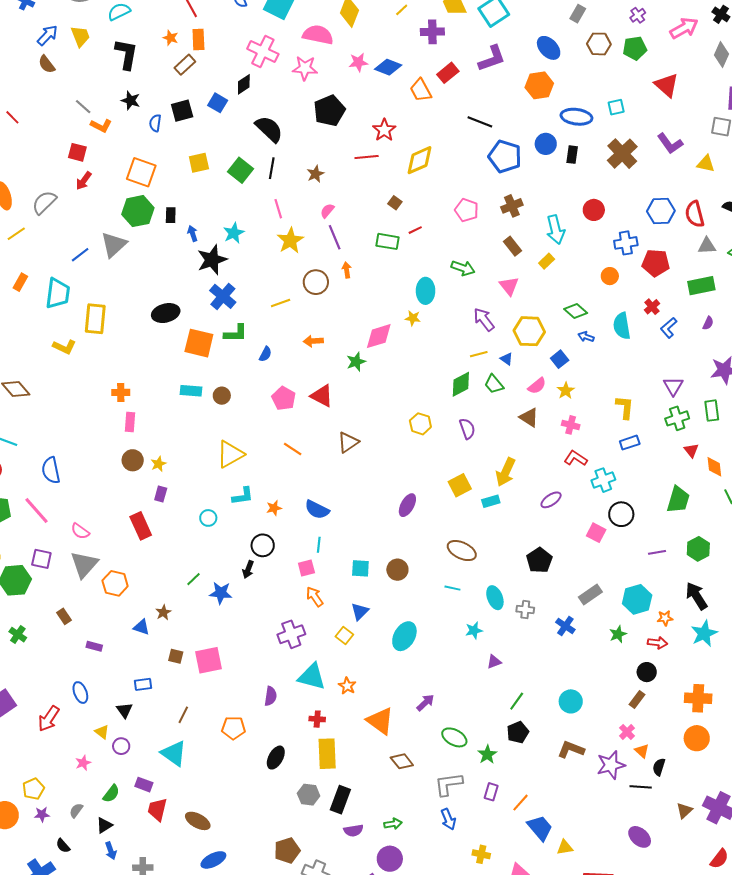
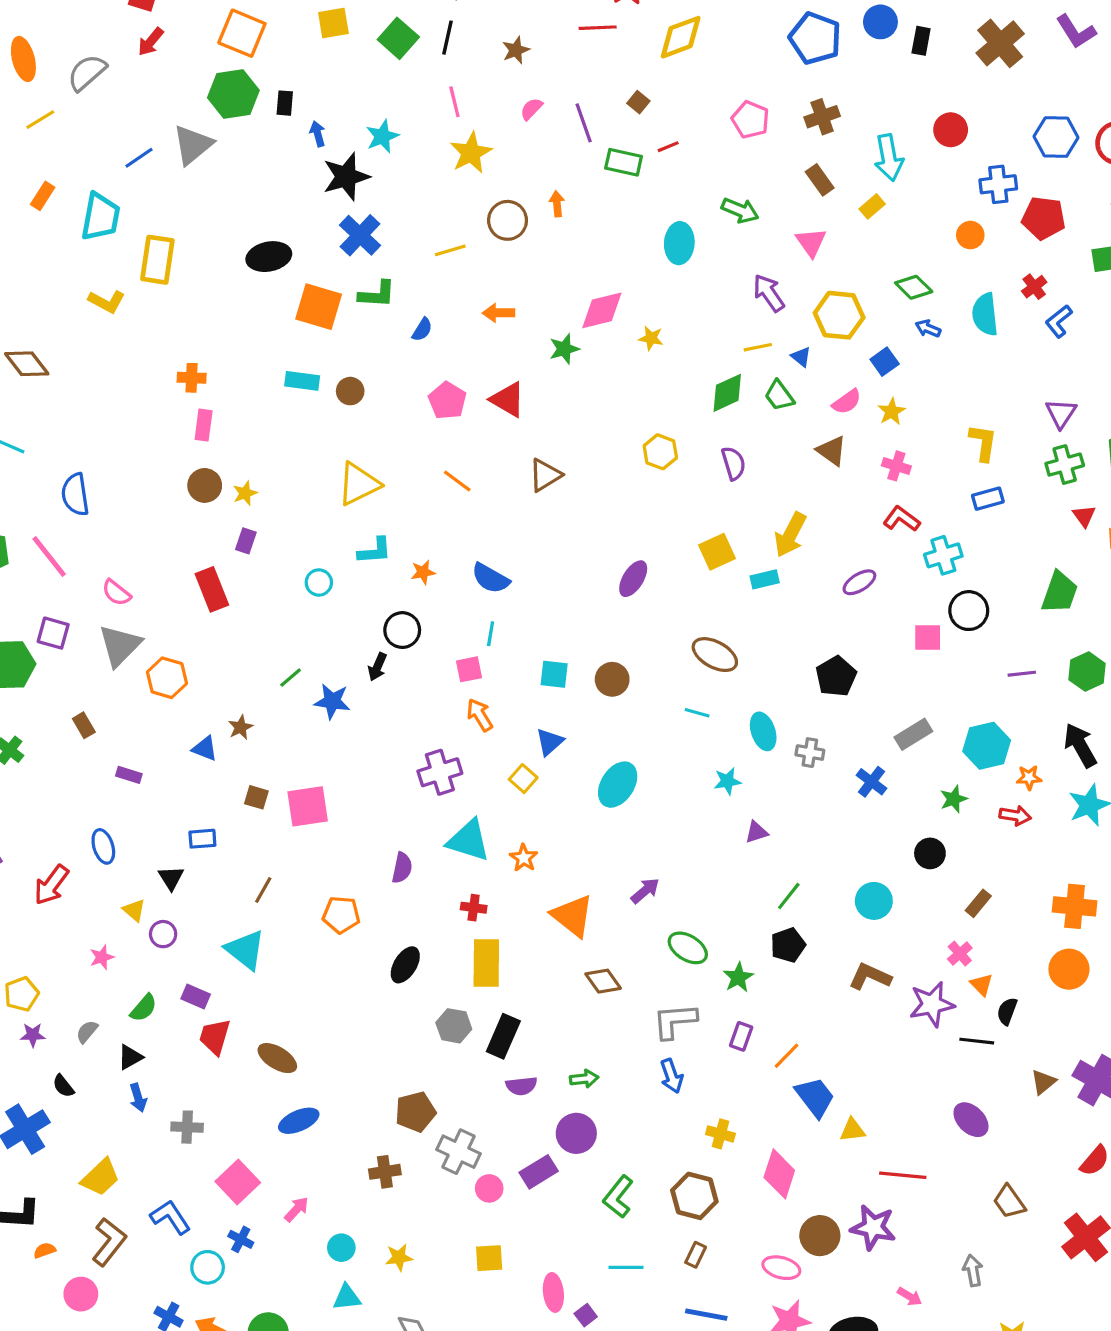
purple line: (335, 237) -> (584, 123), moved
yellow star: (413, 318) -> (651, 338), moved
pink square: (596, 533) -> (928, 638), turned -30
black circle: (647, 672) -> (930, 853), moved

